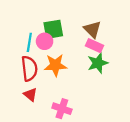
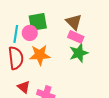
red triangle: (30, 95) -> (24, 87), moved

